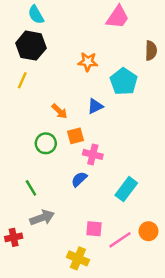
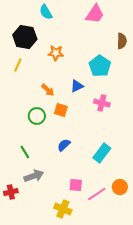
cyan semicircle: (36, 15) -> (46, 12), moved
orange star: (88, 62) -> (56, 53), moved
orange square: (75, 136) -> (61, 110), turned 32
pink cross: (93, 154) -> (102, 103), moved

